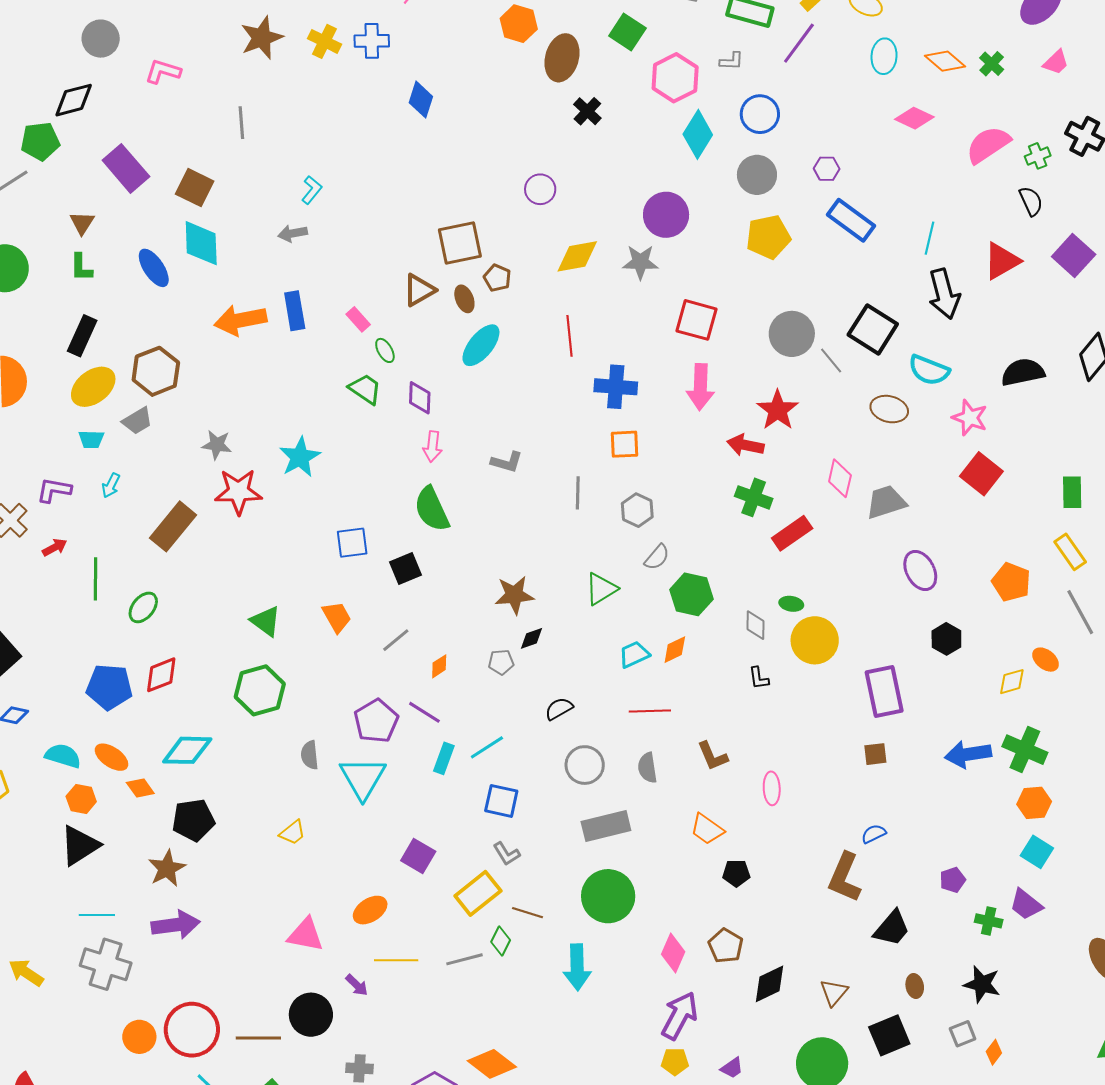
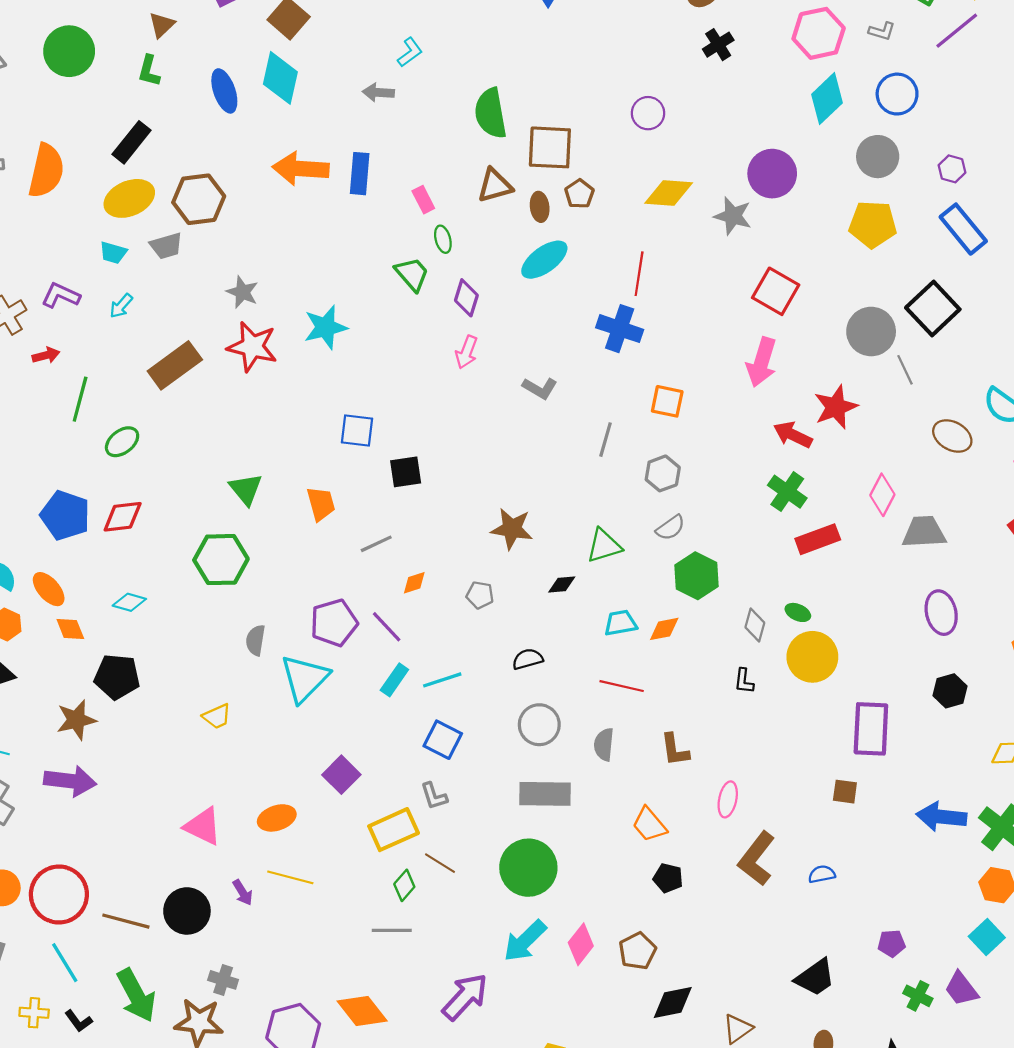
black square: (873, 329) -> (933, 308), moved
blue cross: (616, 387) -> (620, 329), moved
green semicircle: (432, 509) -> (491, 113), moved
black diamond: (532, 638) -> (562, 584), moved
cyan diamond: (187, 750) -> (129, 602), size x0.6
brown L-shape: (845, 877) -> (757, 859), moved
gray line: (465, 959) -> (392, 930), moved
cyan arrow: (577, 967) -> (525, 941), moved, turned 33
purple arrow: (680, 1016) -> (465, 997), moved

